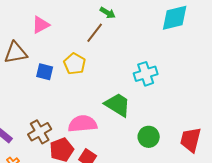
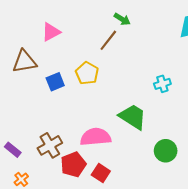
blue square: (45, 72) -> (55, 82), turned -36
cyan cross: (146, 74) -> (162, 84), size x0.7

